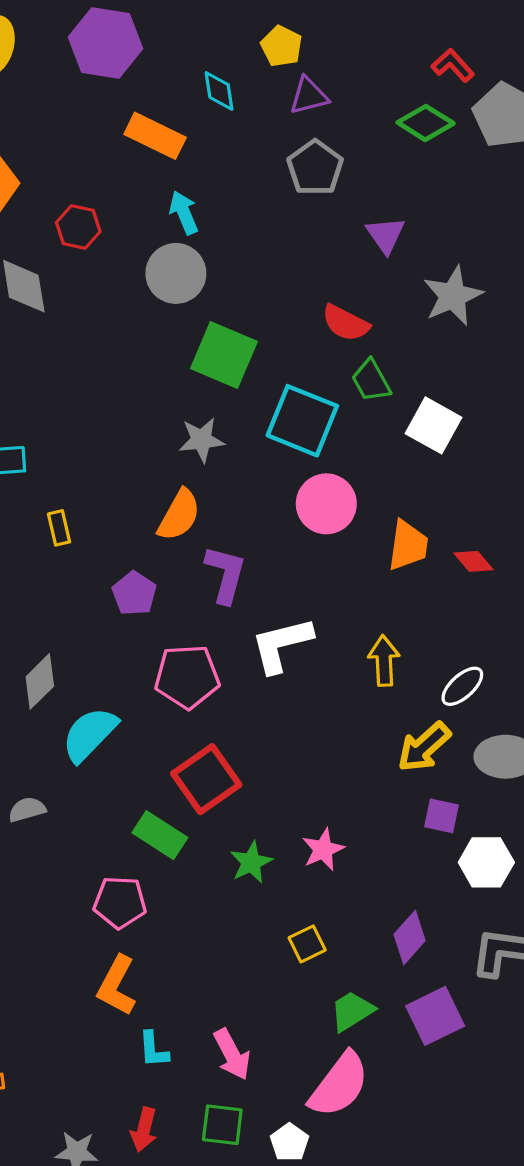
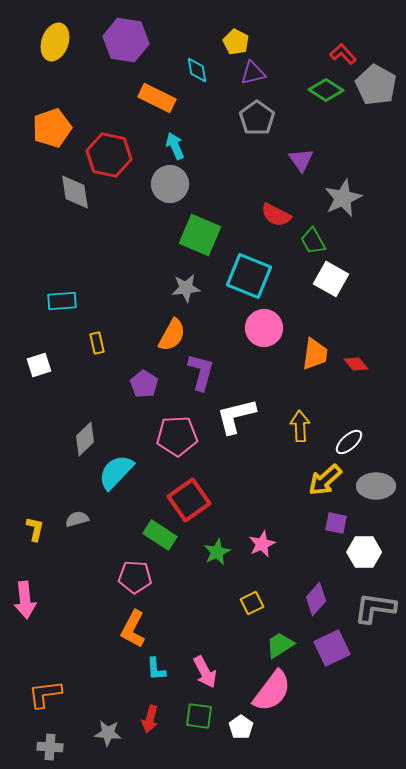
red hexagon: (78, 227) -> (109, 155), size x1.6
green trapezoid: (371, 381) -> (313, 241), moved

